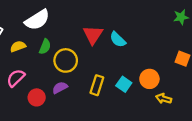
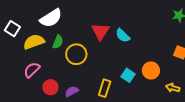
yellow semicircle: (18, 46) -> (34, 42), size x1.5
yellow rectangle: (97, 85) -> (105, 88), moved
purple semicircle: (60, 88) -> (72, 91), moved
yellow arrow: (164, 99) -> (173, 88), moved

